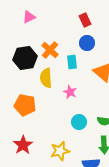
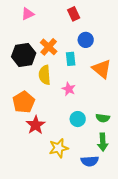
red rectangle: (85, 20) -> (74, 14), moved
orange pentagon: (25, 105) -> (24, 102), turned 30
red star: (23, 145) -> (36, 125), moved

